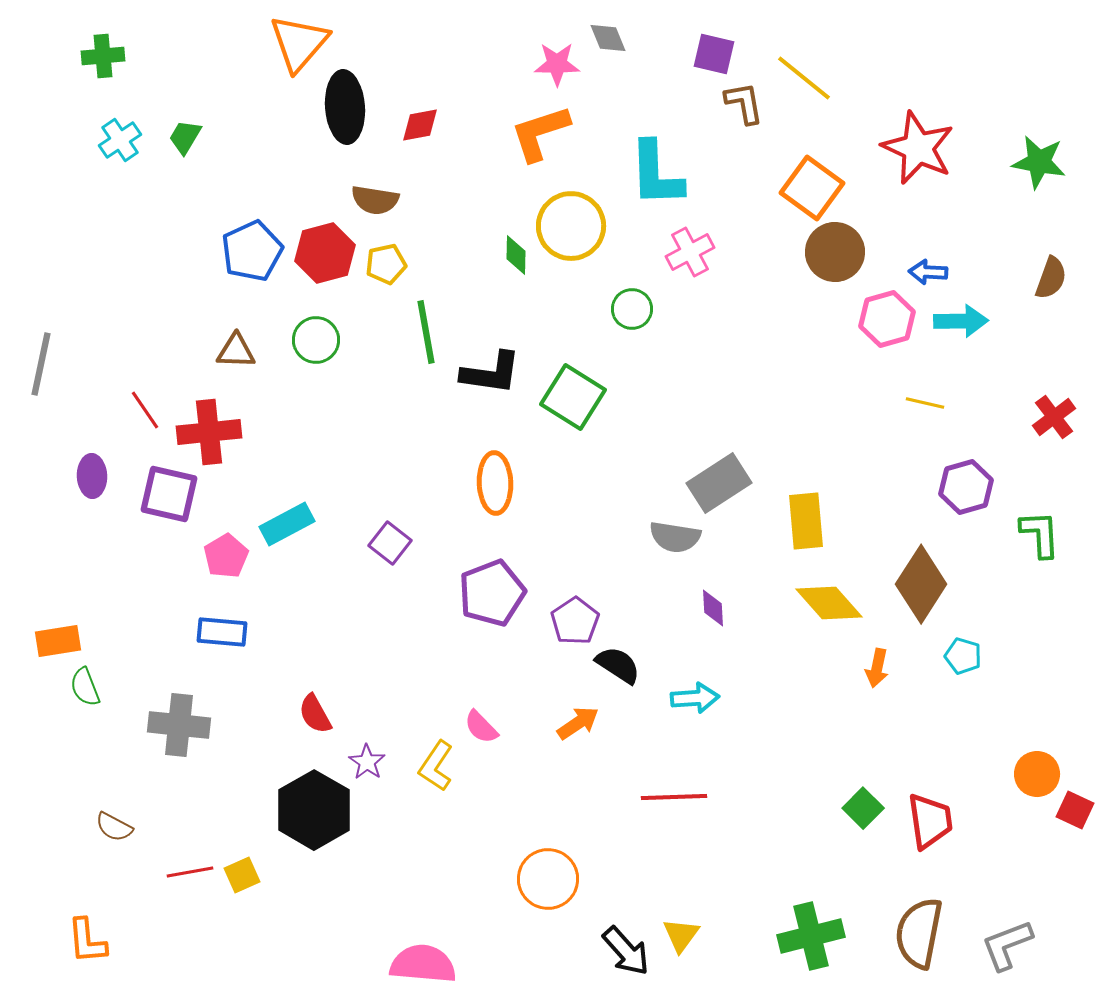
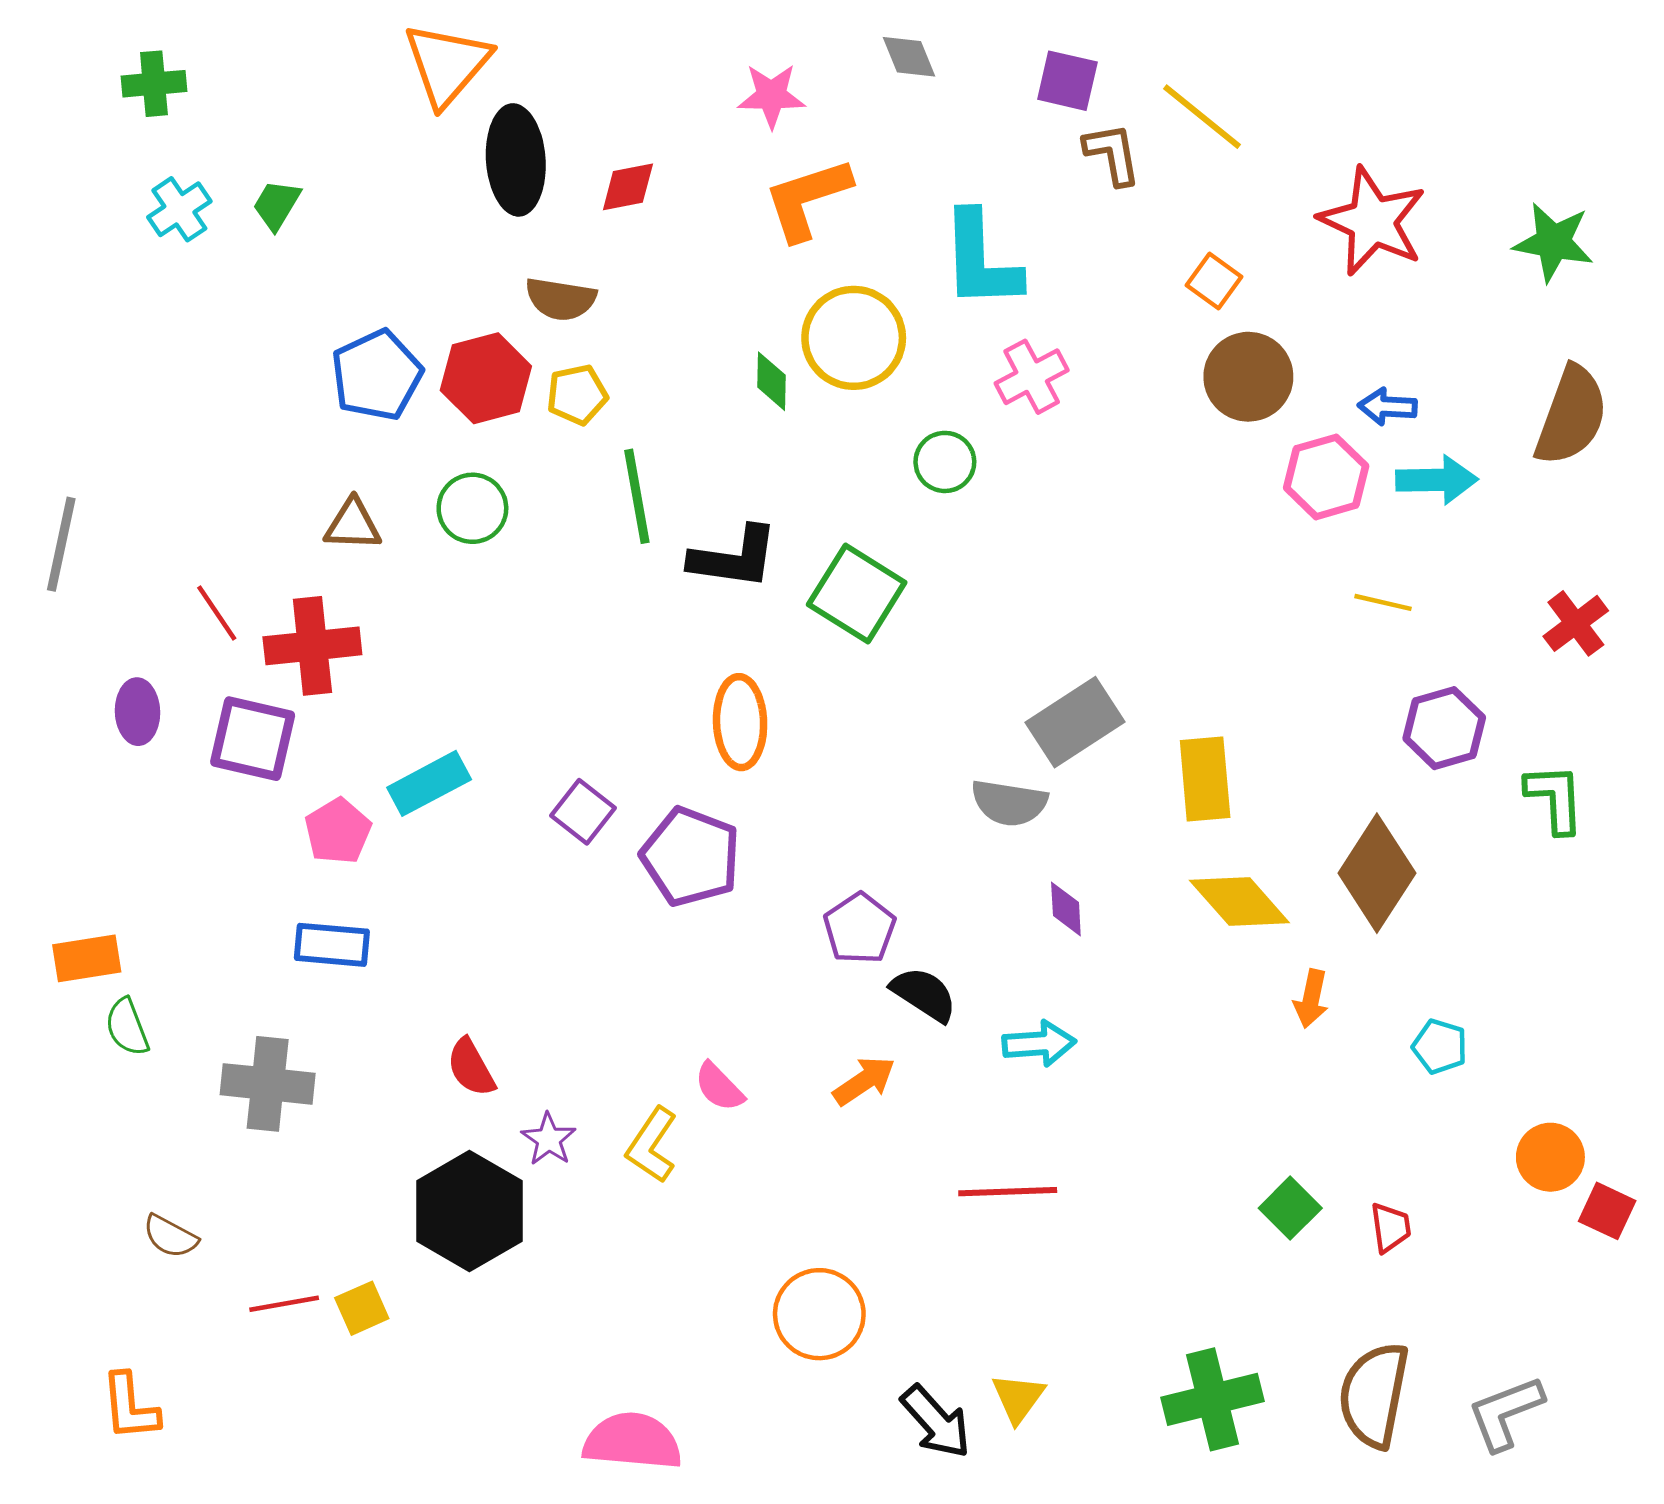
pink star: (557, 64) -> (771, 96), moved
orange square: (812, 188) -> (1214, 281), size x0.6
brown semicircle: (1051, 278) -> (1571, 416), size x1.6
purple pentagon: (492, 593) -> (691, 857), moved, turned -30
cyan pentagon: (963, 656) -> (1440, 1047), moved
red trapezoid: (930, 821) -> (1390, 1227), size x0.6

